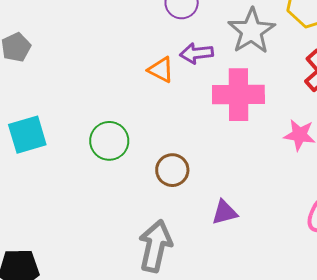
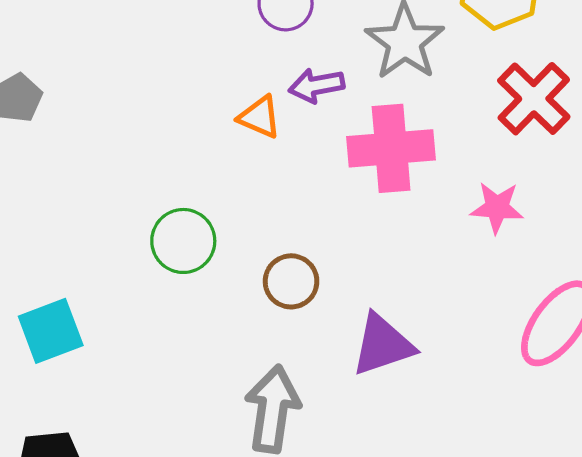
cyan square: (27, 135) -> (51, 331), moved
purple triangle: (224, 212) -> (383, 345), size x1.5

